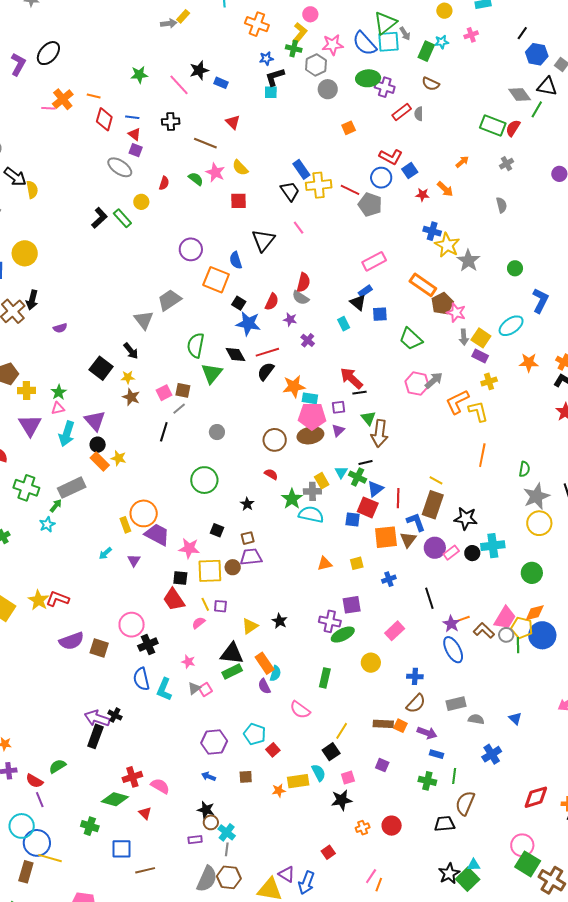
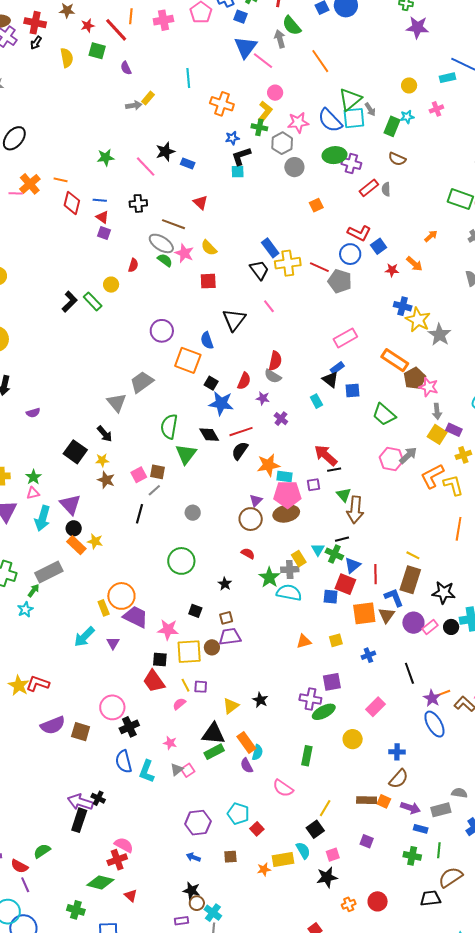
gray ellipse: (120, 167) -> (161, 243), moved
yellow square: (481, 338) -> (437, 434), moved
purple triangle: (338, 430) -> (256, 500), moved
cyan arrow: (105, 553) -> (84, 637), size x1.6
gray rectangle: (456, 704) -> (441, 810), moved
pink semicircle: (160, 786) -> (124, 845), moved
brown semicircle: (465, 803) -> (450, 877), turned 35

